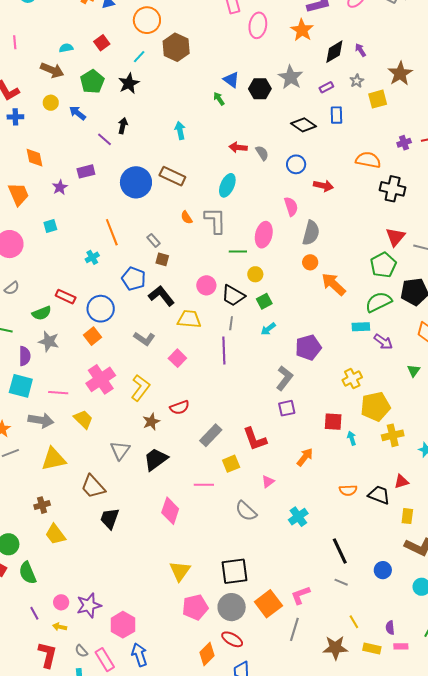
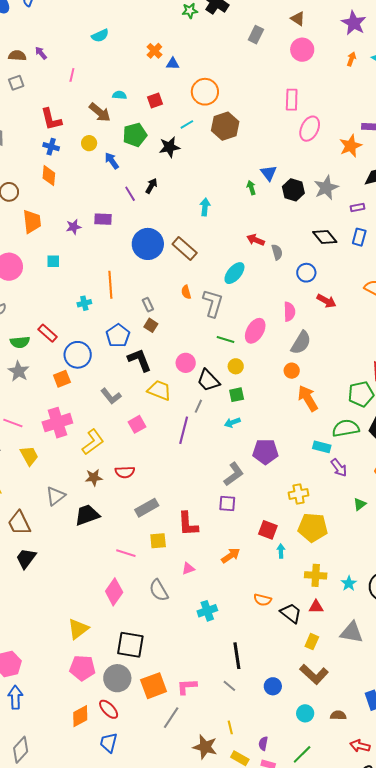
orange diamond: (34, 158) -> (49, 176), moved
yellow cross: (393, 435) -> (316, 575), moved
pink diamond: (170, 511) -> (114, 592), moved

